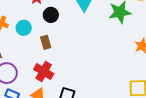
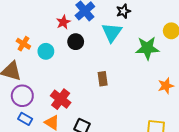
brown rectangle: (46, 42) -> (103, 79), moved

